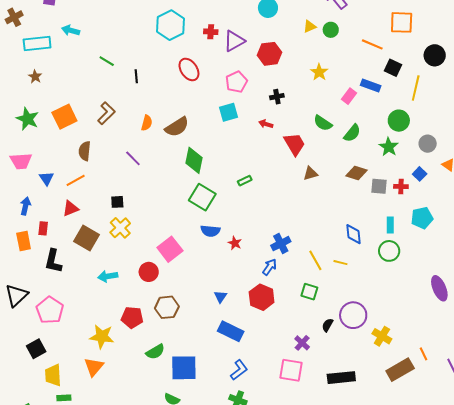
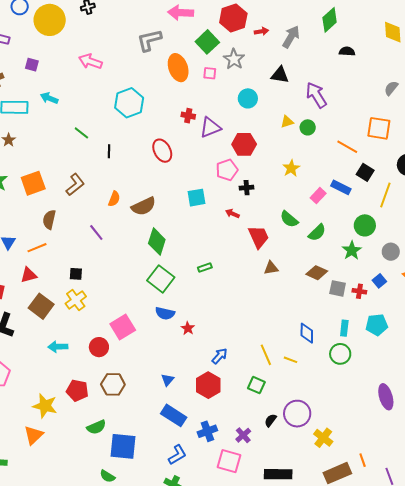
cyan hexagon: (170, 25) -> (129, 103), moved
pink pentagon: (236, 82) -> (227, 170), moved
blue cross: (281, 244) -> (207, 431), moved

